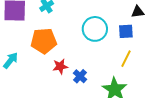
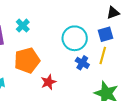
yellow line: (126, 59) -> (103, 55), moved
blue cross: (80, 76) -> (82, 63), moved

